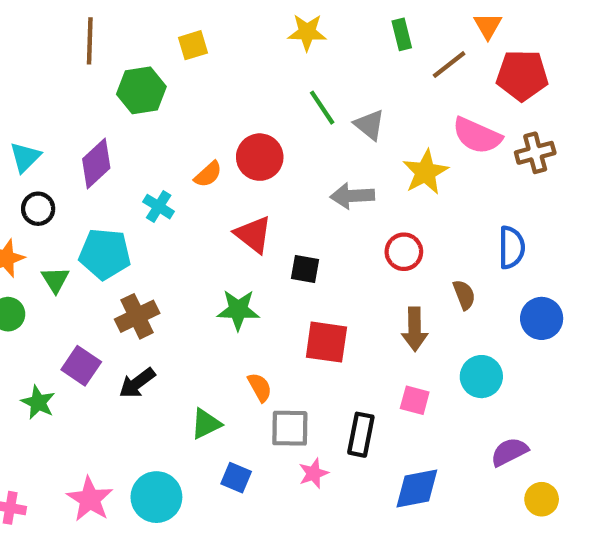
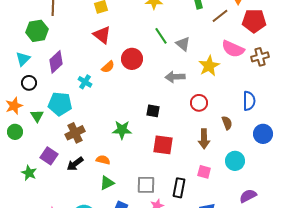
green hexagon: (141, 90) -> (37, 31), moved
red triangle: (253, 235) -> (102, 35), moved
orange semicircle: (260, 387) -> (103, 160), moved, turned -48

